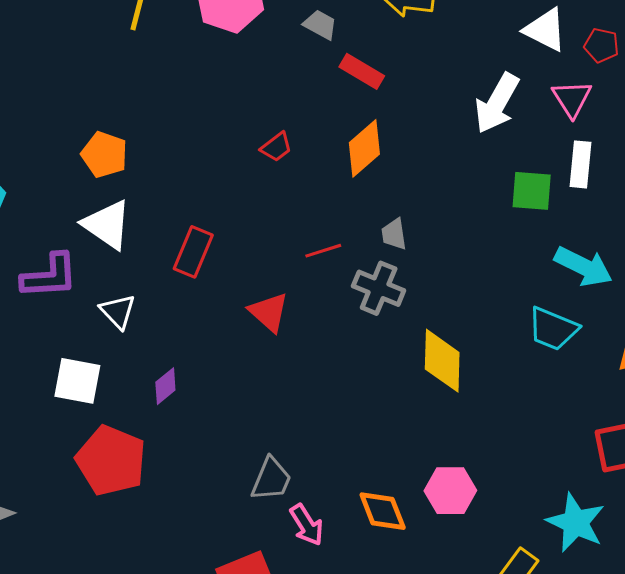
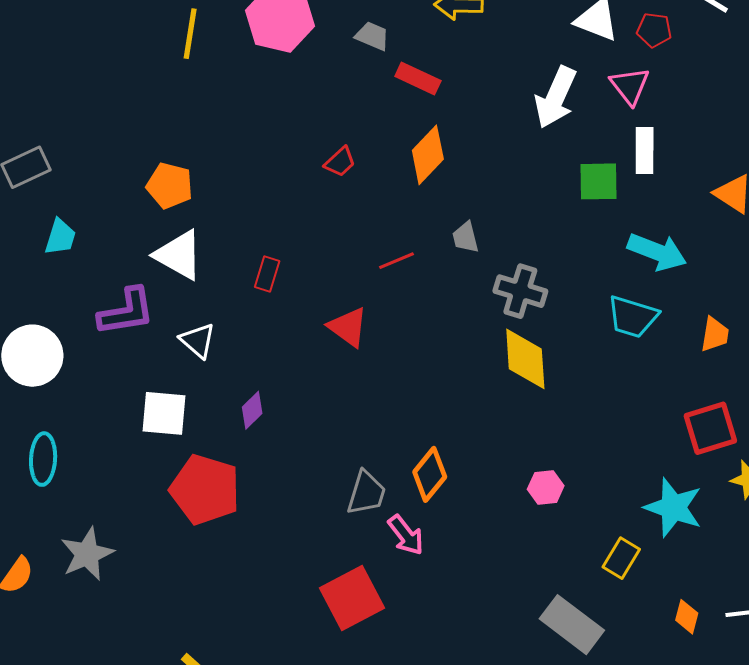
red rectangle: (193, 252) -> (267, 274), size x0.7
gray cross: (379, 288) -> (520, 291), moved
pink hexagon: (450, 491) -> (546, 487), size x0.7
orange diamond: (383, 511) -> (430, 474), moved, turned 66

